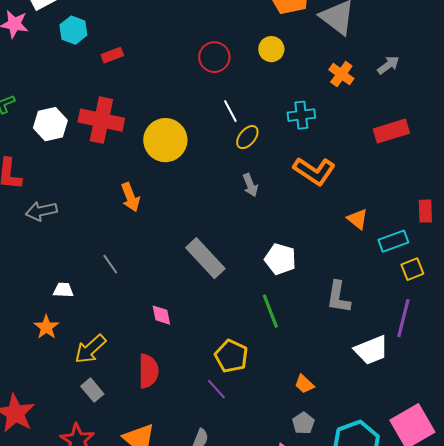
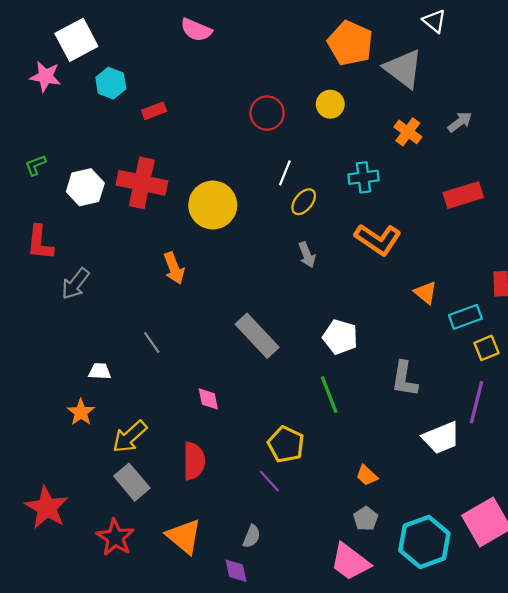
white line: (230, 111) -> (285, 173), turned 50
gray arrow: (41, 211) -> (75, 284), turned -40
gray rectangle: (92, 390) -> (132, 482), size x1.4

